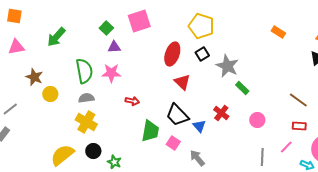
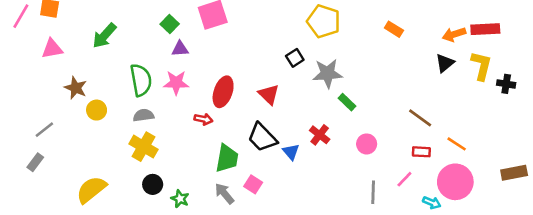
yellow pentagon: (201, 26) -> (324, 21), moved
red ellipse: (172, 54) -> (223, 92), moved
gray star: (227, 66) -> (327, 74), turned -30
pink square: (173, 143) -> (253, 184), moved
yellow semicircle: (62, 155) -> (91, 190), moved
gray arrow: (197, 158) -> (224, 194), moved

